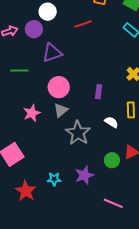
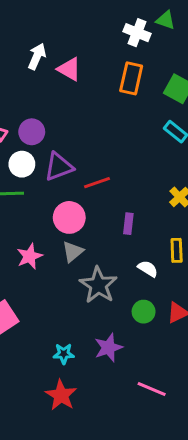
white circle: (48, 12) -> (22, 164), moved
red line: (83, 24) -> (97, 183), moved
green circle: (112, 160) -> (144, 312), moved
red star: (26, 191) -> (61, 395), moved

